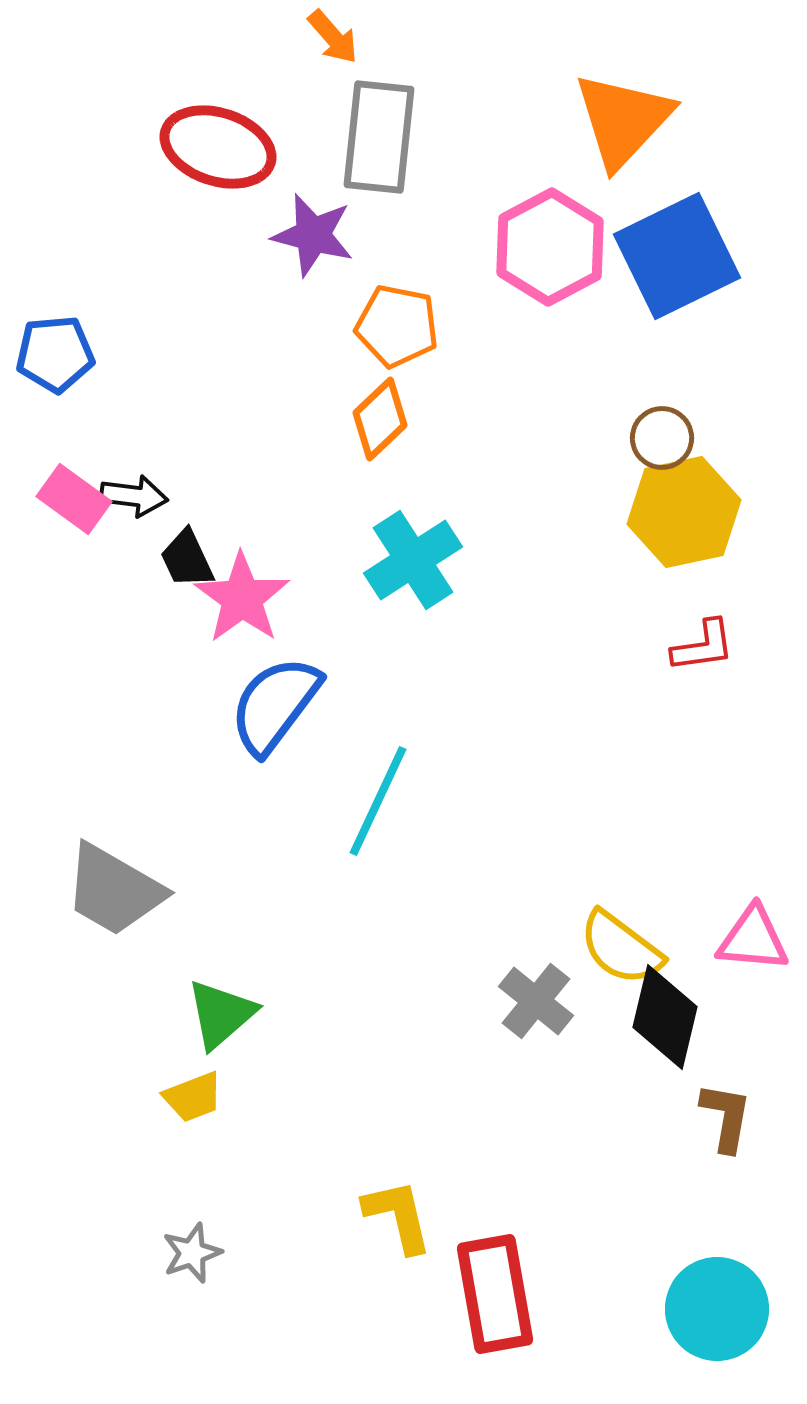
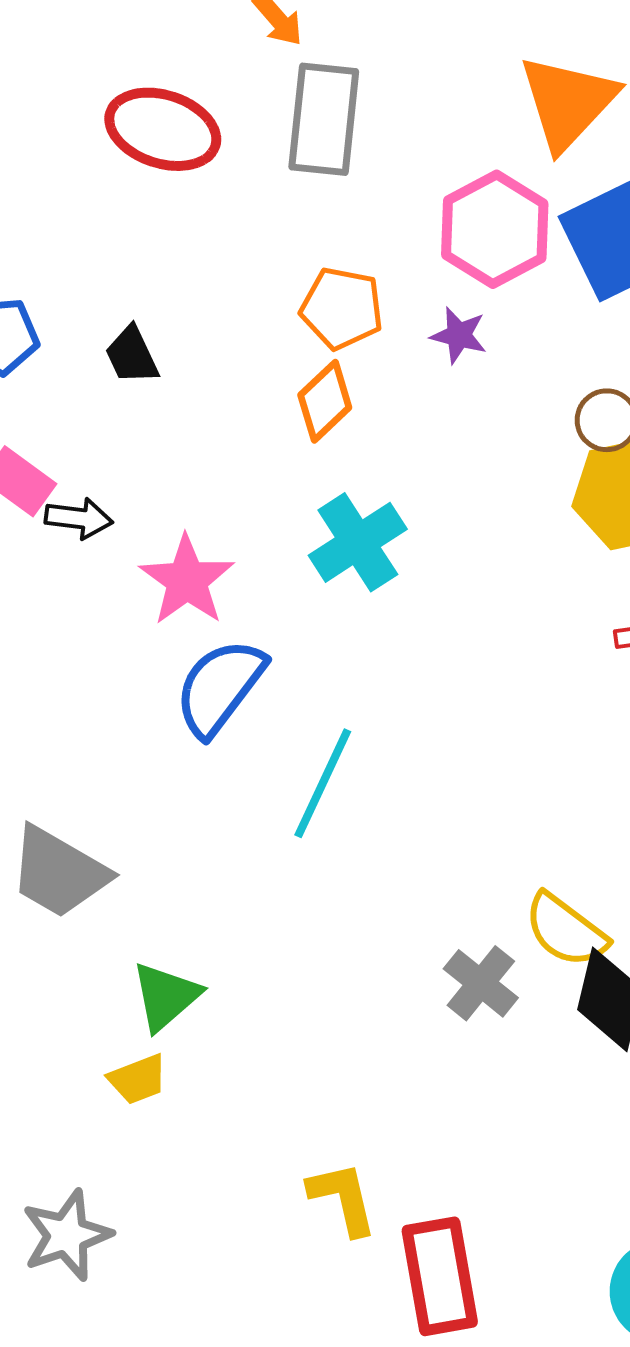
purple star: (313, 235) -> (459, 335), moved, size x0.7
black arrow: (134, 496) -> (79, 518), moved
black trapezoid: (187, 559) -> (132, 355), moved
gray star: (192, 1253) -> (67, 1235), moved, size x1.5

